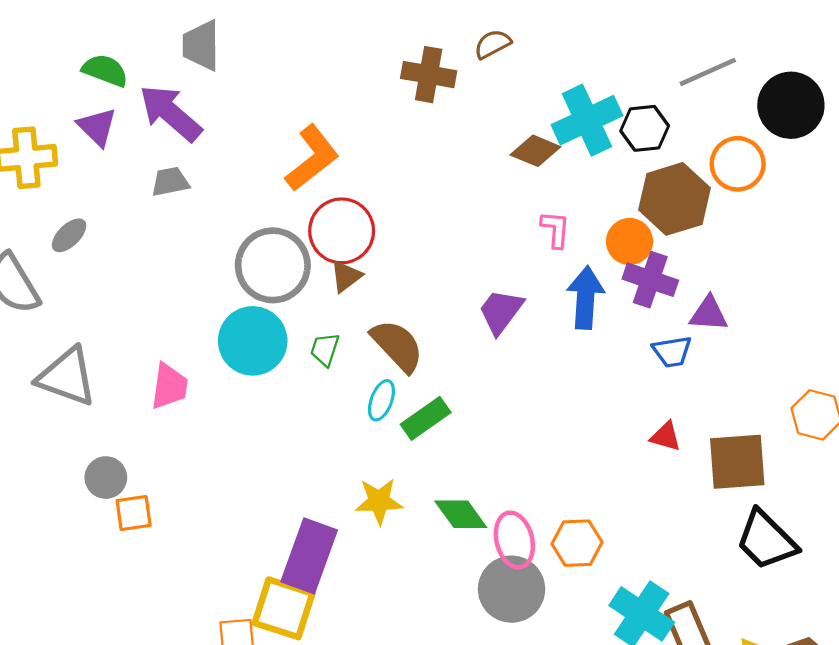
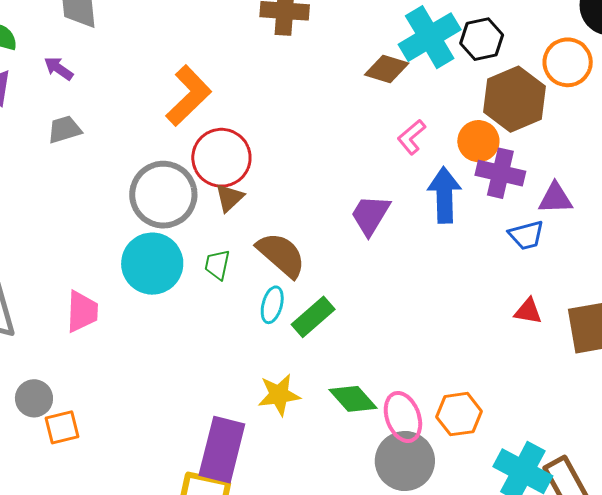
purple arrow: (170, 113) -> (59, 68), size x0.5
pink L-shape: (555, 229) -> (411, 137), turned -129

